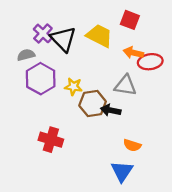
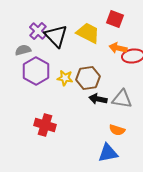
gray triangle: (125, 85) -> (122, 99), moved
brown hexagon: (93, 103) -> (88, 78), moved
blue triangle: (122, 171) -> (108, 153), turned 45

